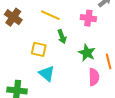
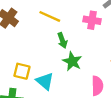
yellow square: (39, 49) -> (22, 71), moved
green star: (87, 53) -> (72, 61), moved

